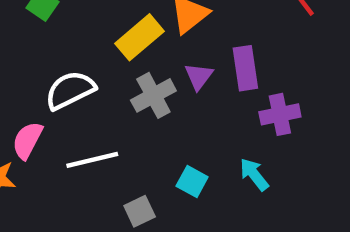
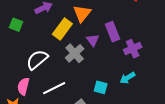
cyan arrow: (254, 174) -> (127, 78), turned -70

